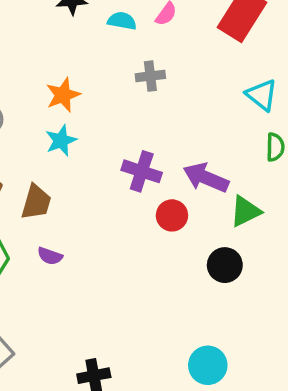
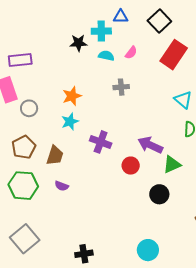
purple cross: (142, 171) -> (101, 142), moved

